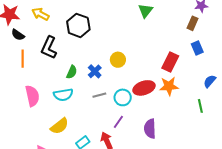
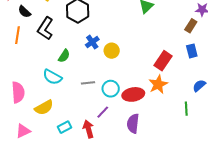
black semicircle: (18, 35) -> (24, 12), moved
blue cross: (95, 71) -> (92, 42), moved
orange star: (169, 86) -> (158, 84), turned -30
red ellipse: (144, 88) -> (133, 94), moved
cyan semicircle: (63, 95) -> (52, 77), turned 30
pink semicircle: (32, 96) -> (18, 92), moved

